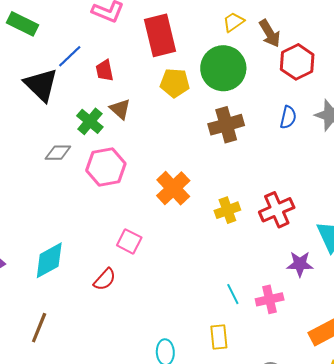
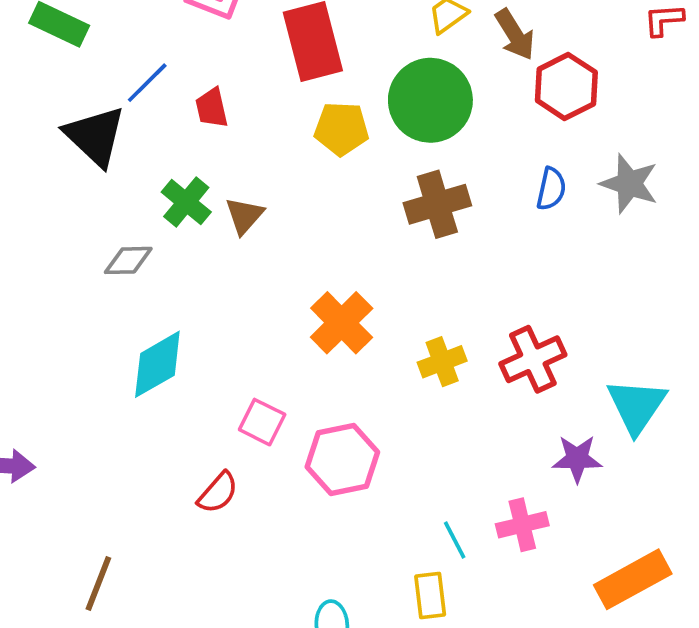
brown triangle: (120, 109) -> (244, 216), moved, turned 30
pink hexagon: (106, 167) -> (342, 460), moved
cyan diamond: (49, 260) -> (157, 364), moved
cyan line: (233, 294) -> (455, 540), moved

